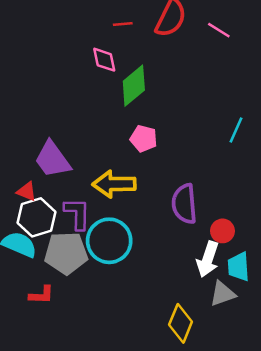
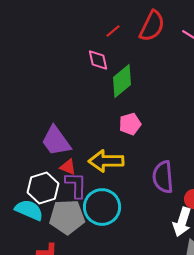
red line: (123, 24) -> (113, 31), turned -35
pink pentagon: (144, 139) -> (130, 124), turned -30
red triangle: (27, 192) -> (68, 167), moved

